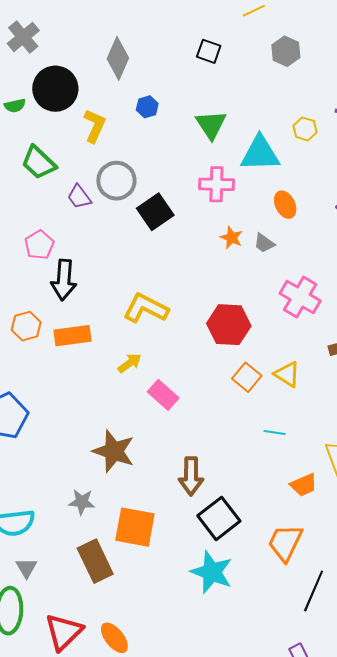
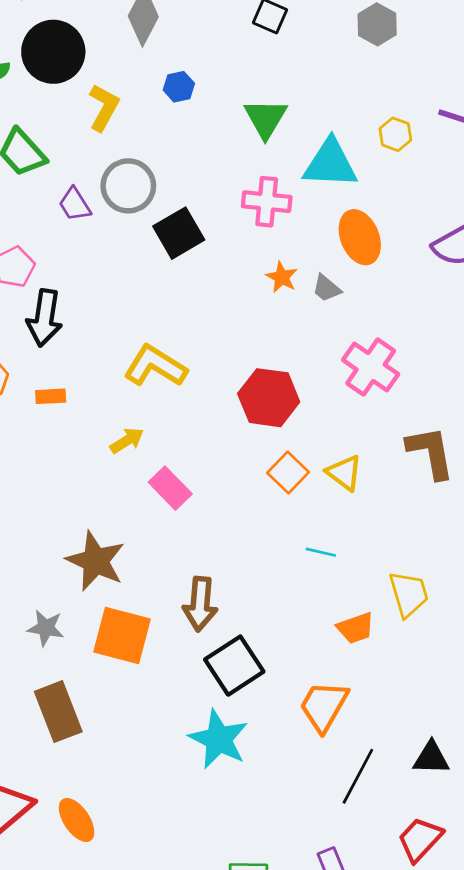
orange ellipse: (285, 205) -> (360, 237), size x1.4
orange rectangle: (72, 336) -> (51, 396), size x0.6
orange square: (135, 527) -> (122, 636), moved

